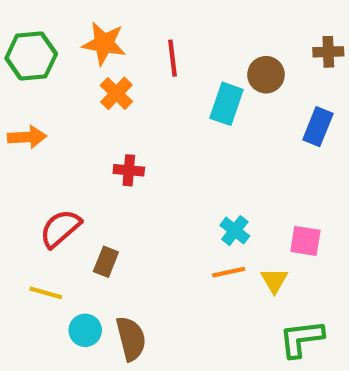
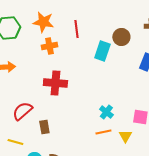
orange cross: (116, 93) -> (49, 46), turned 35
red cross: (129, 170) -> (55, 83), size x1.6
brown rectangle: (106, 262) -> (44, 127), turned -32

